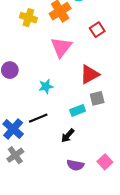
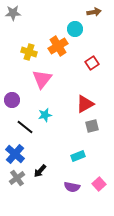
pink triangle: (61, 47) -> (42, 79), moved
cyan rectangle: (78, 110) -> (78, 156), moved
black line: (38, 118) -> (25, 127), moved, turned 60
black arrow: (68, 136) -> (40, 171), moved

